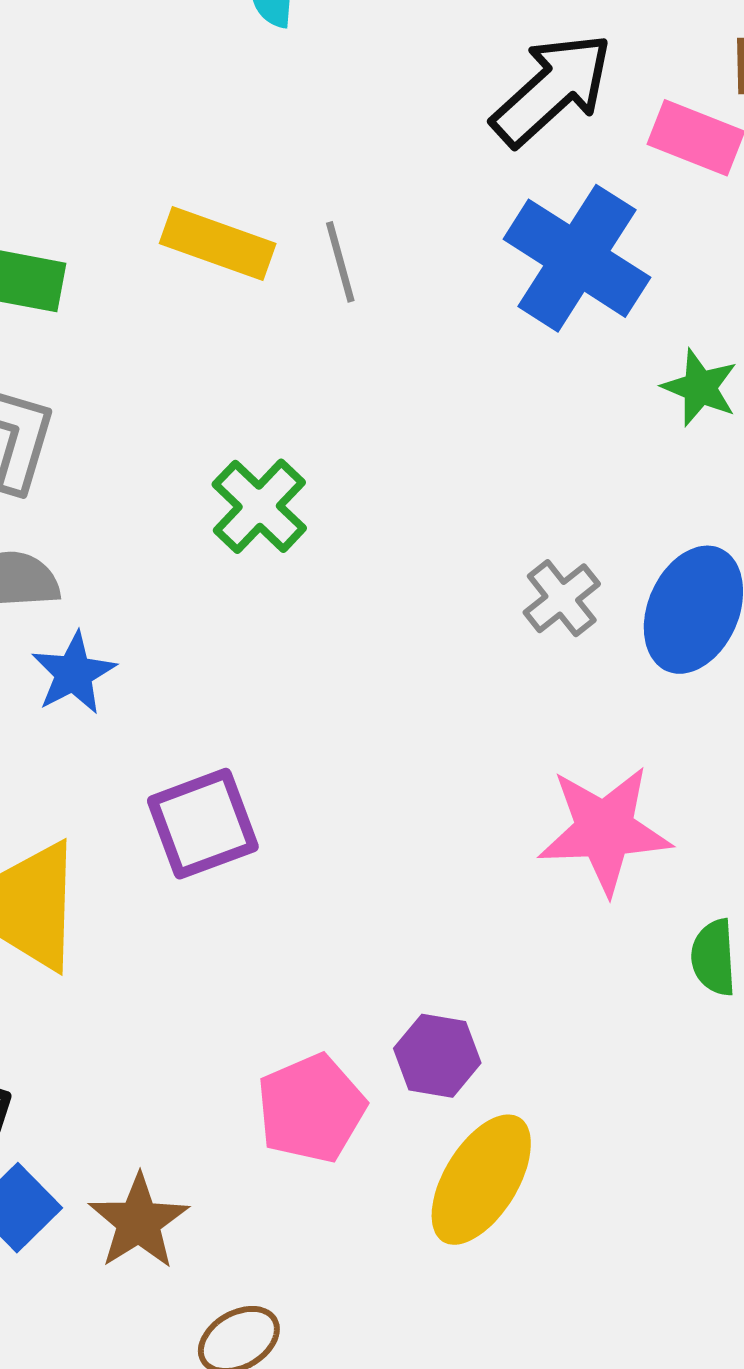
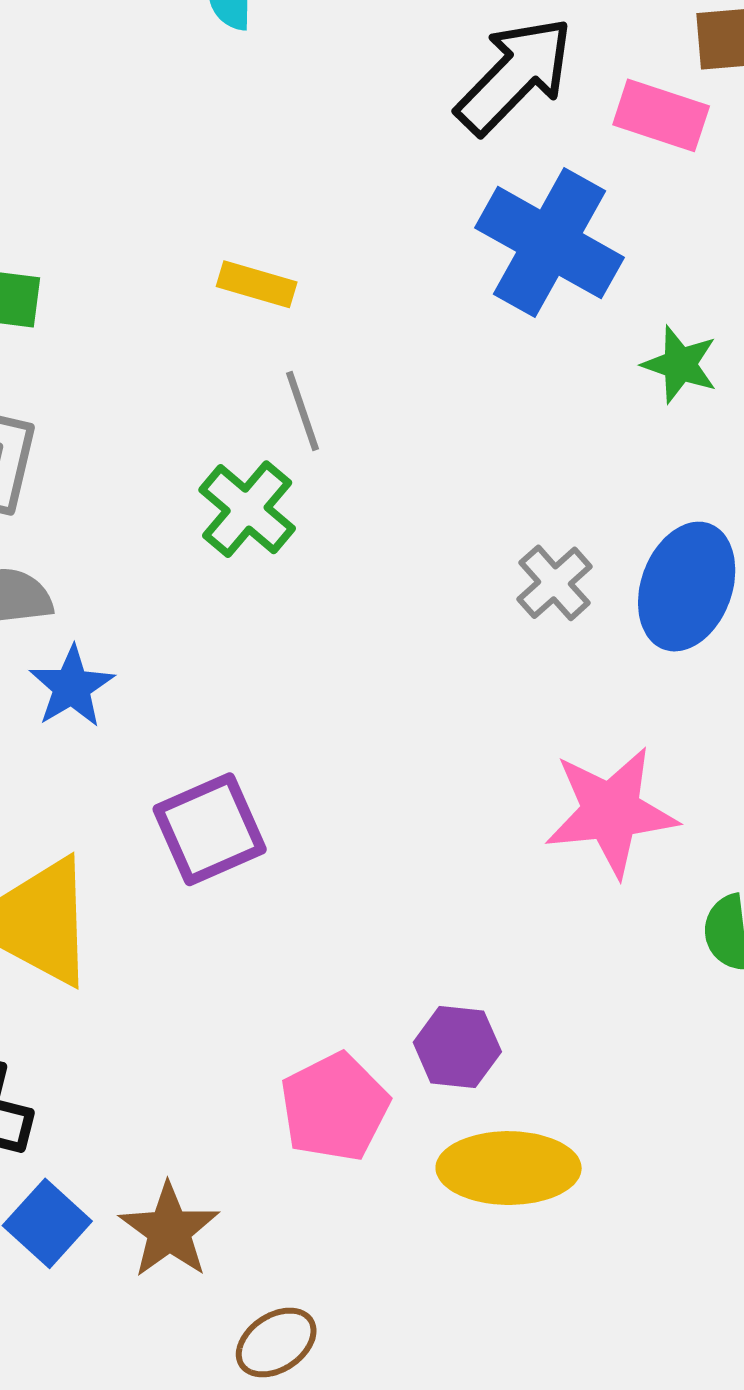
yellow rectangle: (218, 244) -> (257, 284), moved, size x0.7
gray line: (340, 262) -> (302, 411), moved
yellow ellipse: (481, 1180) -> (509, 1168), turned 62

